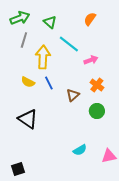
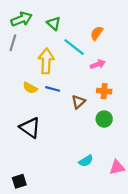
orange semicircle: (90, 19) -> (97, 33), moved
gray line: (24, 40) -> (13, 43), moved
blue line: (49, 83) -> (53, 89), turned -48
orange cross: (97, 85) -> (104, 91), turned -32

